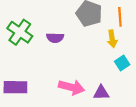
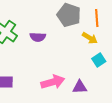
yellow arrow: (112, 39) -> (90, 38), turned -49
pink arrow: (72, 87) -> (53, 82), turned -30

